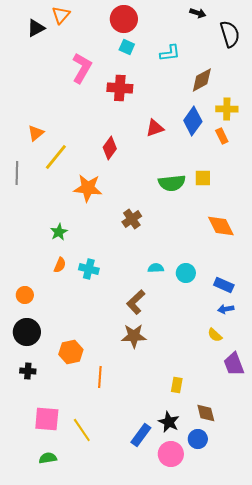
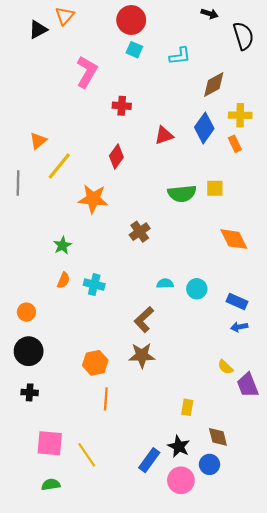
red cross: (120, 88) -> (122, 106), moved, size x0.7
yellow semicircle: (215, 335) -> (225, 367), moved
orange hexagon: (71, 352) -> (95, 363), moved

